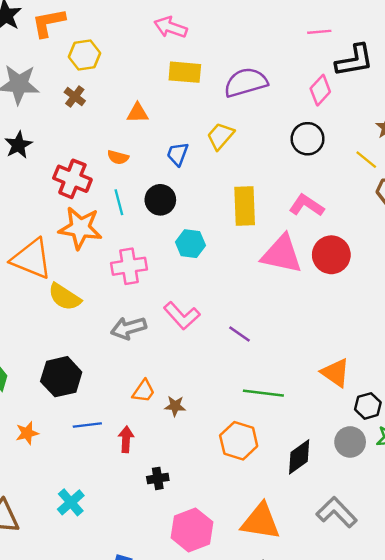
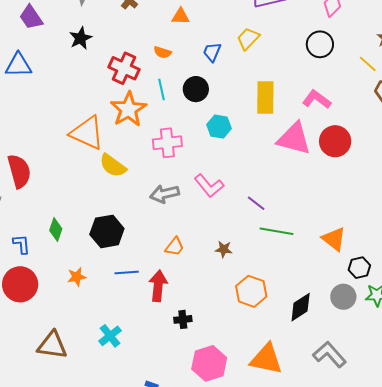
orange star: (80, 228) -> (129, 109), turned 30
green line: (263, 393) -> (277, 231), moved
brown star: (175, 406) -> (224, 249), moved
red arrow: (126, 439) -> (158, 286), size x1.4

